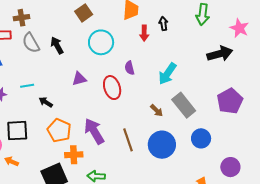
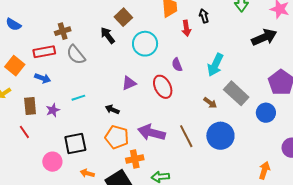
black arrow: (57, 45) -> (108, 35), moved
black arrow: (46, 102) -> (112, 109), moved
purple arrow: (94, 131) -> (152, 133), turned -36
blue circle: (201, 138) -> (266, 113), moved
orange arrow: (11, 161) -> (87, 173), moved

